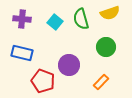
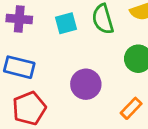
cyan square: (55, 22) -> (66, 23), turned 35
red pentagon: (43, 81) -> (29, 108), moved, turned 30

